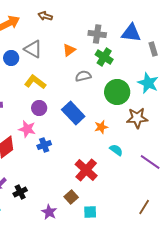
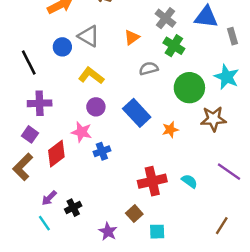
gray cross: (97, 34) -> (165, 18), turned 30
cyan semicircle: (116, 150) -> (189, 181), moved
red cross: (86, 170) -> (152, 181), turned 35

